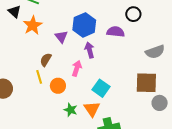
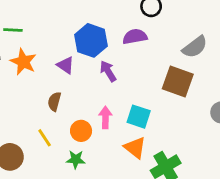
pink arrow: (77, 68) -> (105, 117), moved
yellow line: (39, 77) -> (45, 138), moved
brown square: (146, 83) -> (178, 81), moved, turned 35
green star: (71, 110) -> (76, 159), moved

